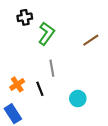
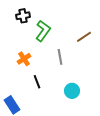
gray line: (52, 68) -> (60, 57), moved
orange cross: (17, 84) -> (24, 59), moved

